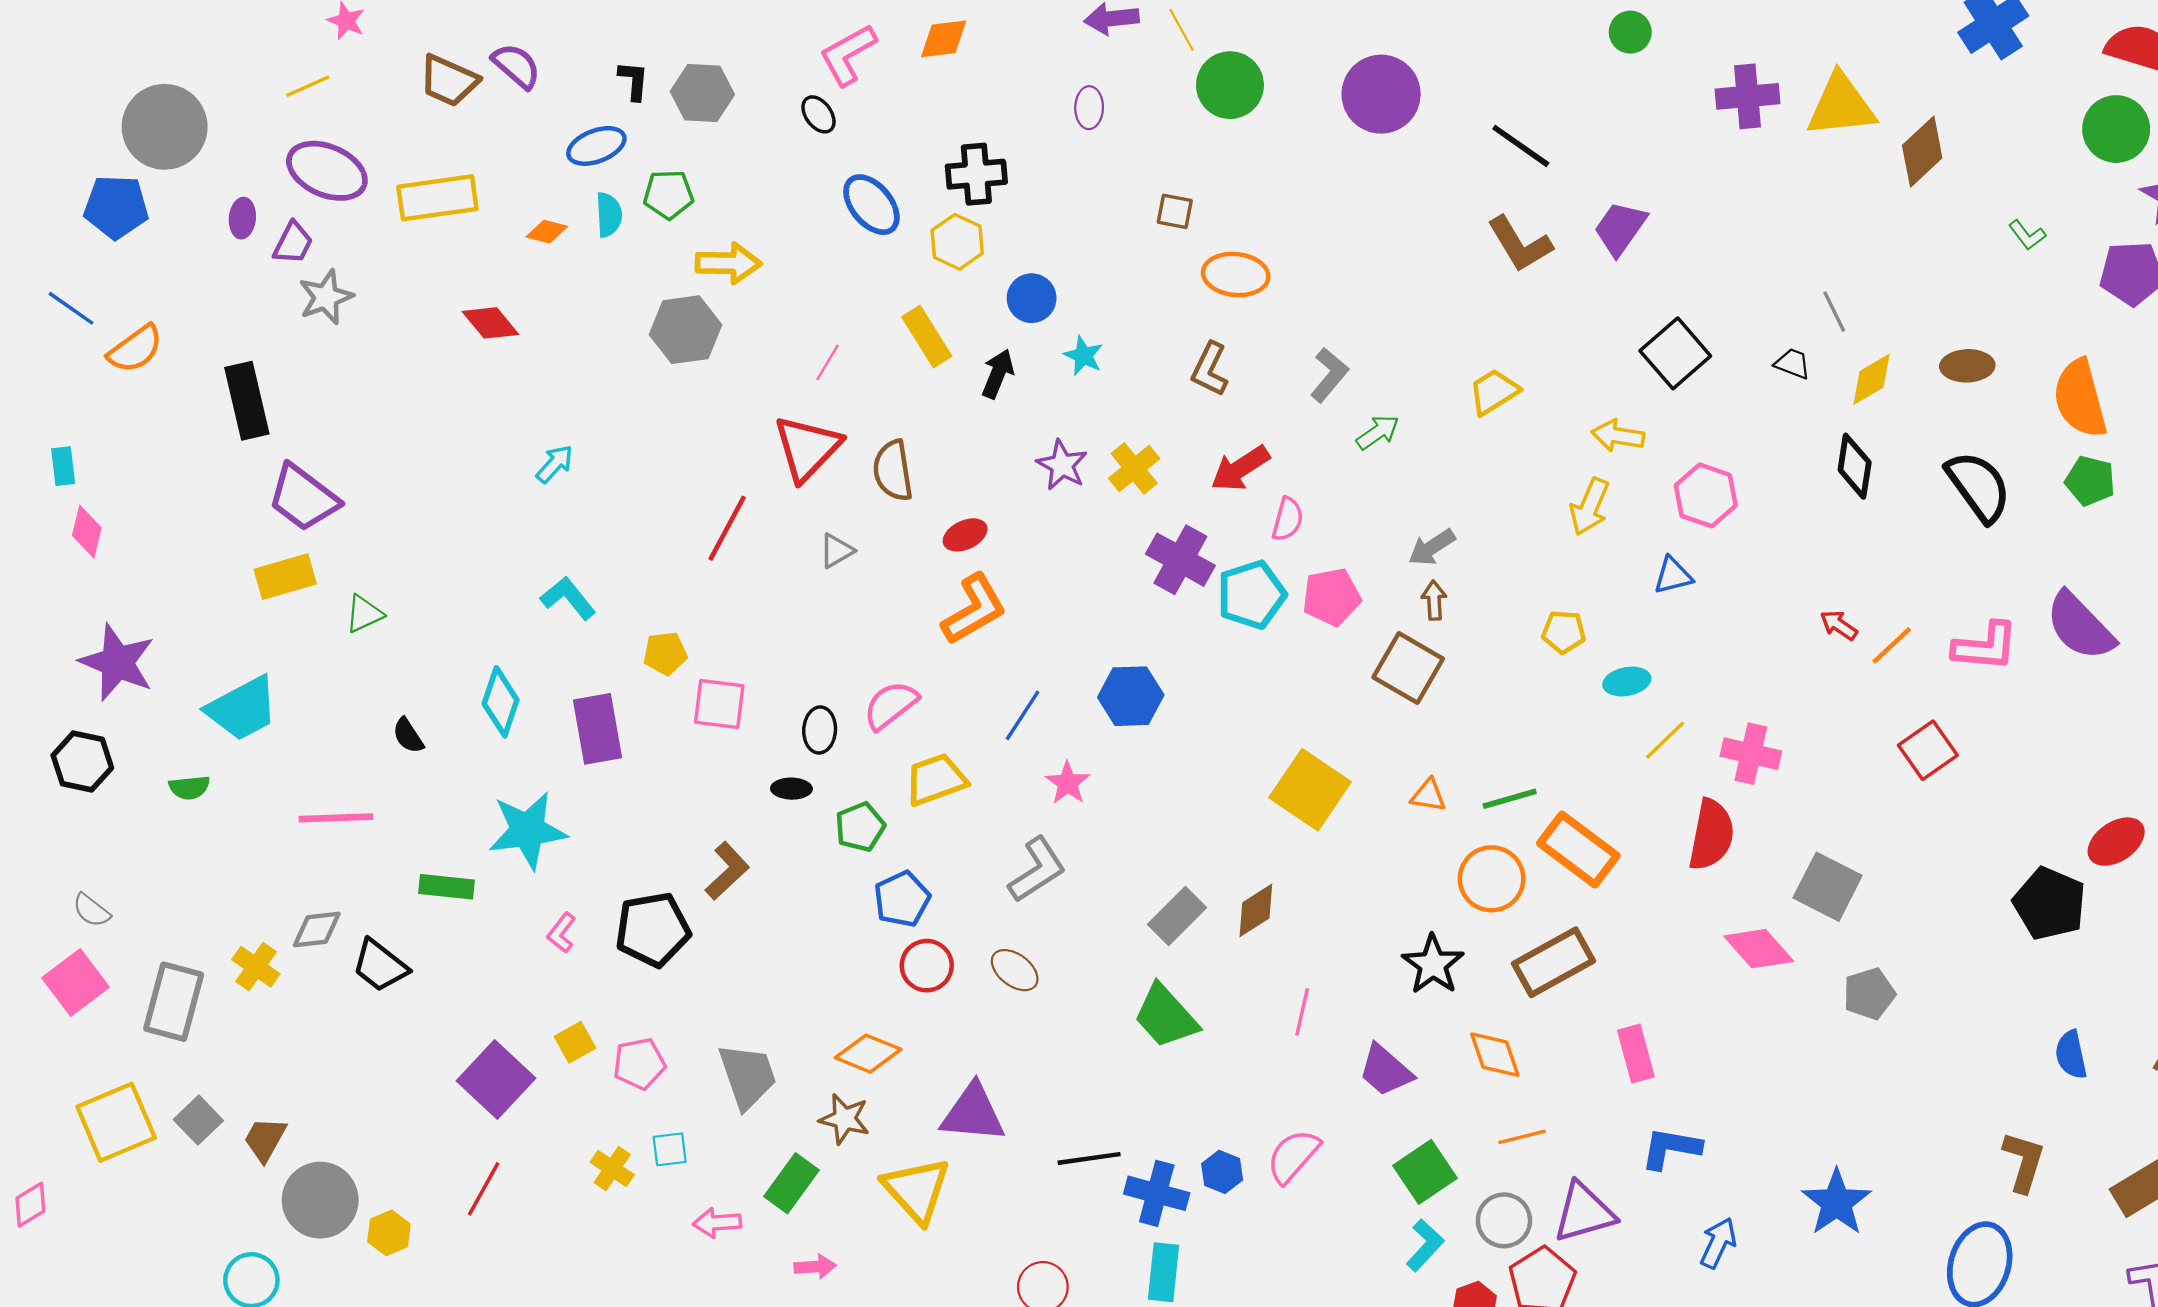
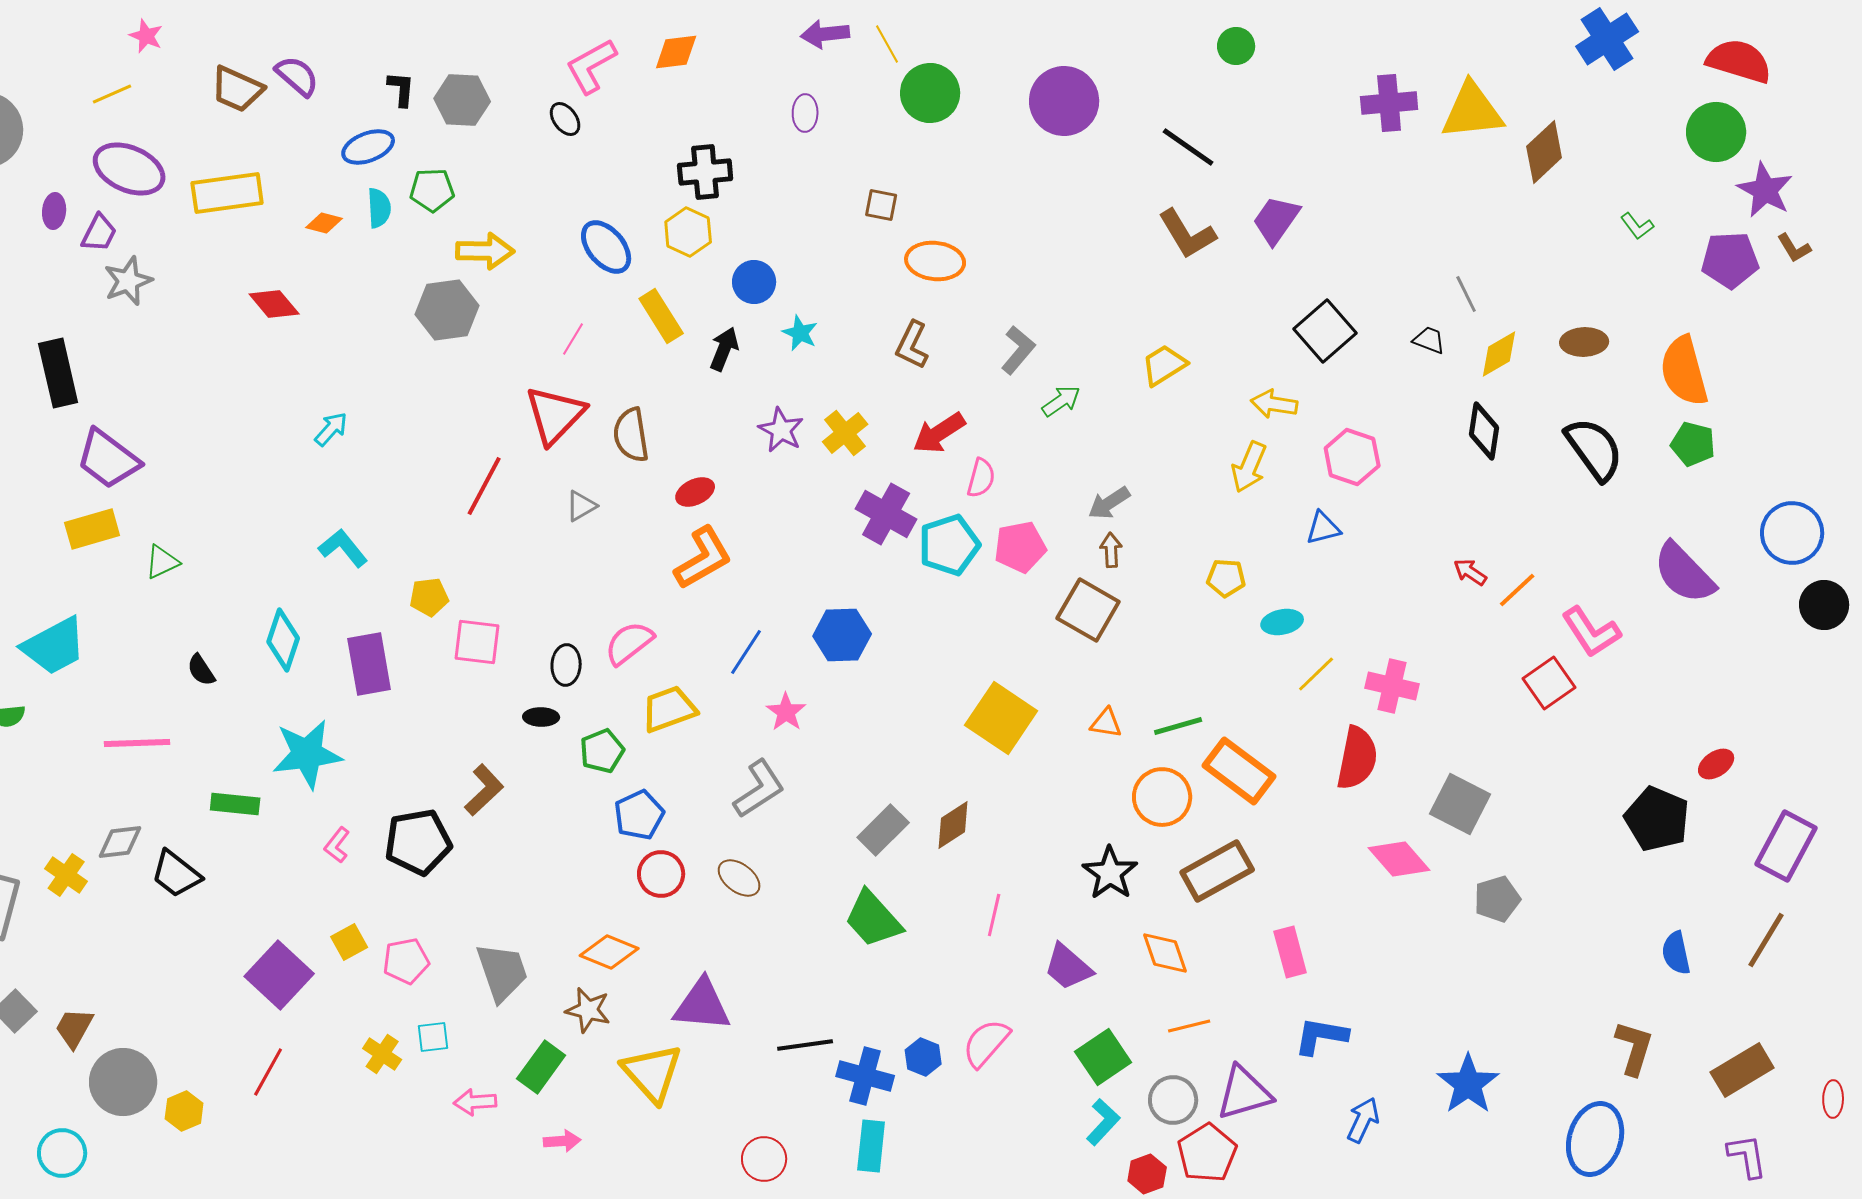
green circle: (1630, 32) -> (1236, 46), moved
blue ellipse: (871, 205) -> (606, 247), moved
pink L-shape: (1985, 647) -> (1591, 632), moved, turned 52
red ellipse: (2116, 842) -> (1716, 764), size x0.7

